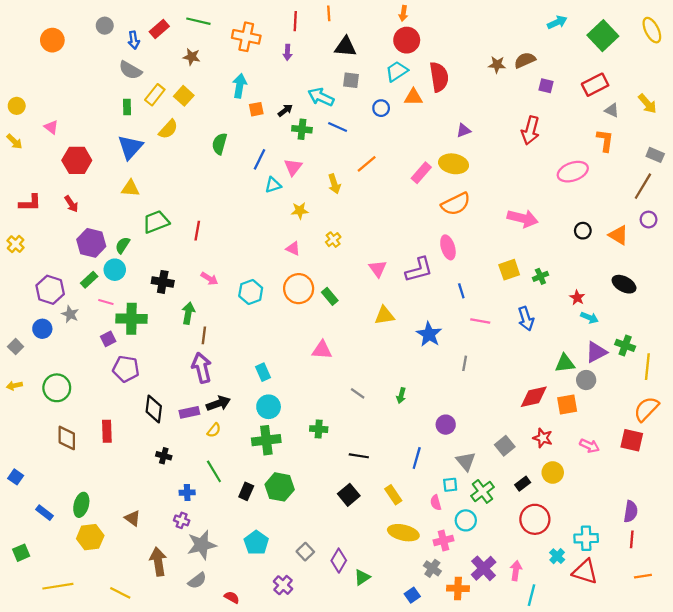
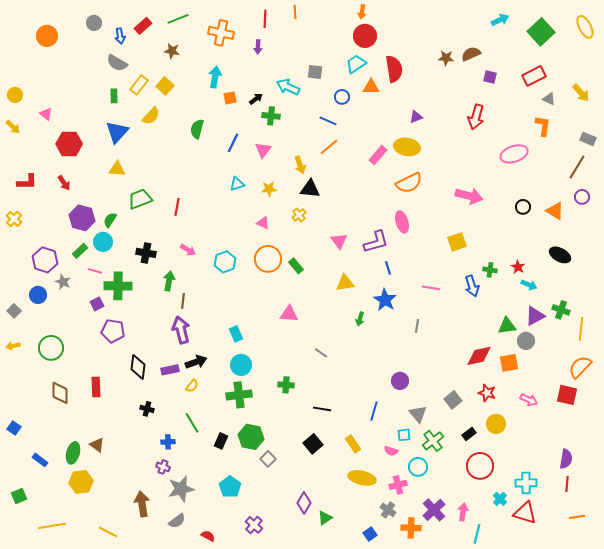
green line: (198, 21) -> (178, 19), turned -35
black triangle: (345, 47) -> (310, 189), moved
blue line: (338, 127) -> (328, 121), moved
cyan triangle: (273, 185) -> (237, 184), moved
green cross: (540, 276) -> (490, 270), moved, turned 32
blue line: (461, 291) -> (388, 268), moved
green arrow: (401, 396) -> (360, 319), moved
pink semicircle: (436, 503) -> (391, 451), turned -56
brown triangle: (133, 518) -> (97, 445), moved
gray square: (305, 552) -> (268, 459), moved

